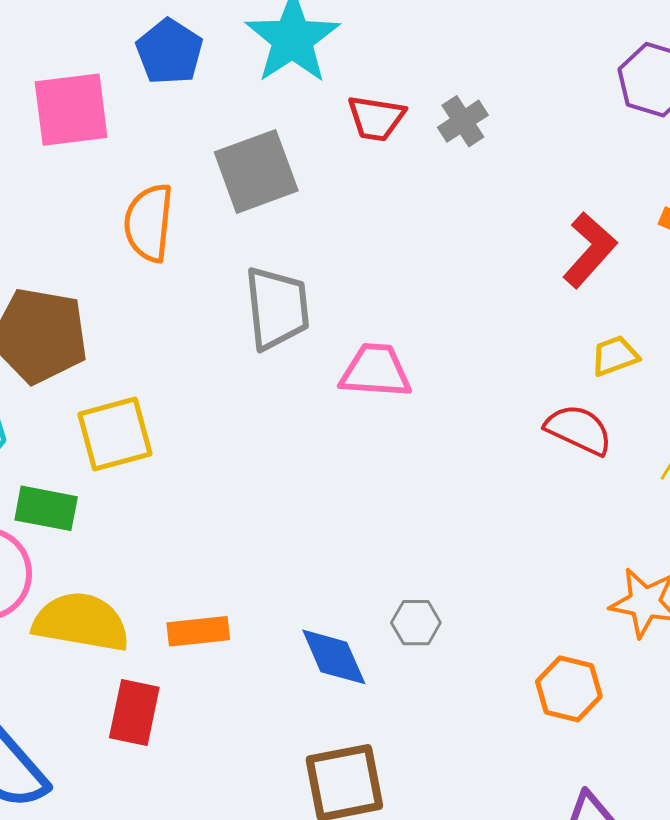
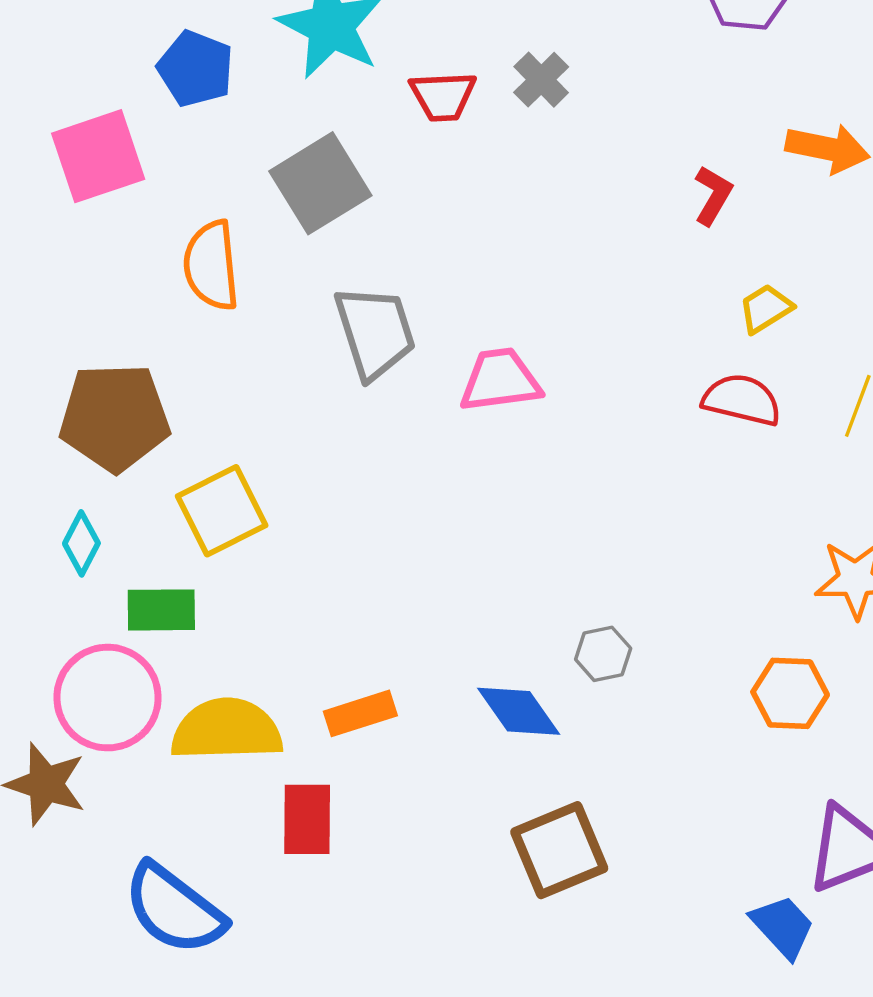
red L-shape: (590, 250) -> (713, 195), size x0.7

